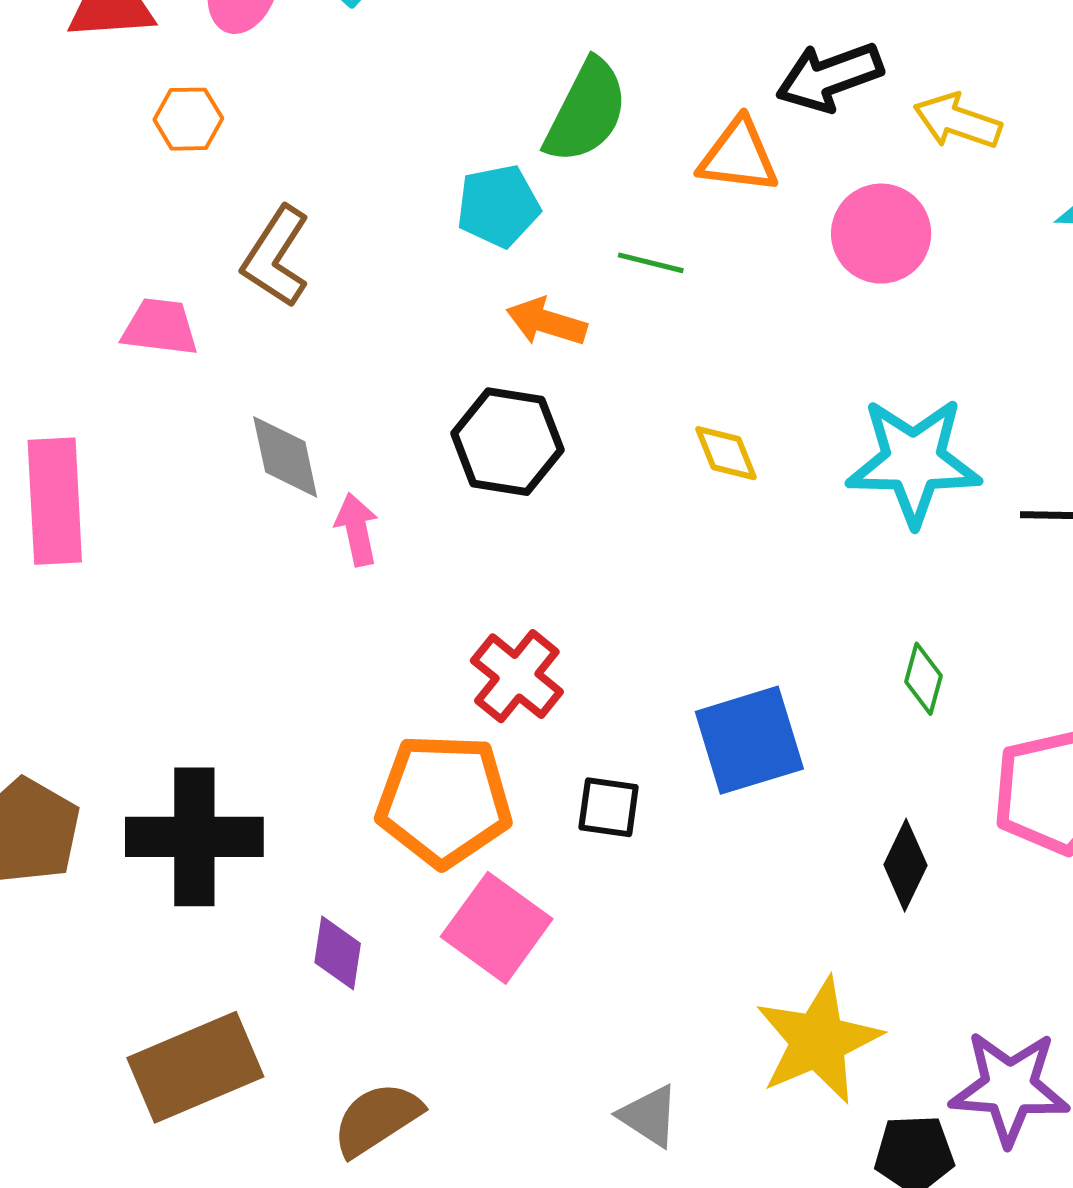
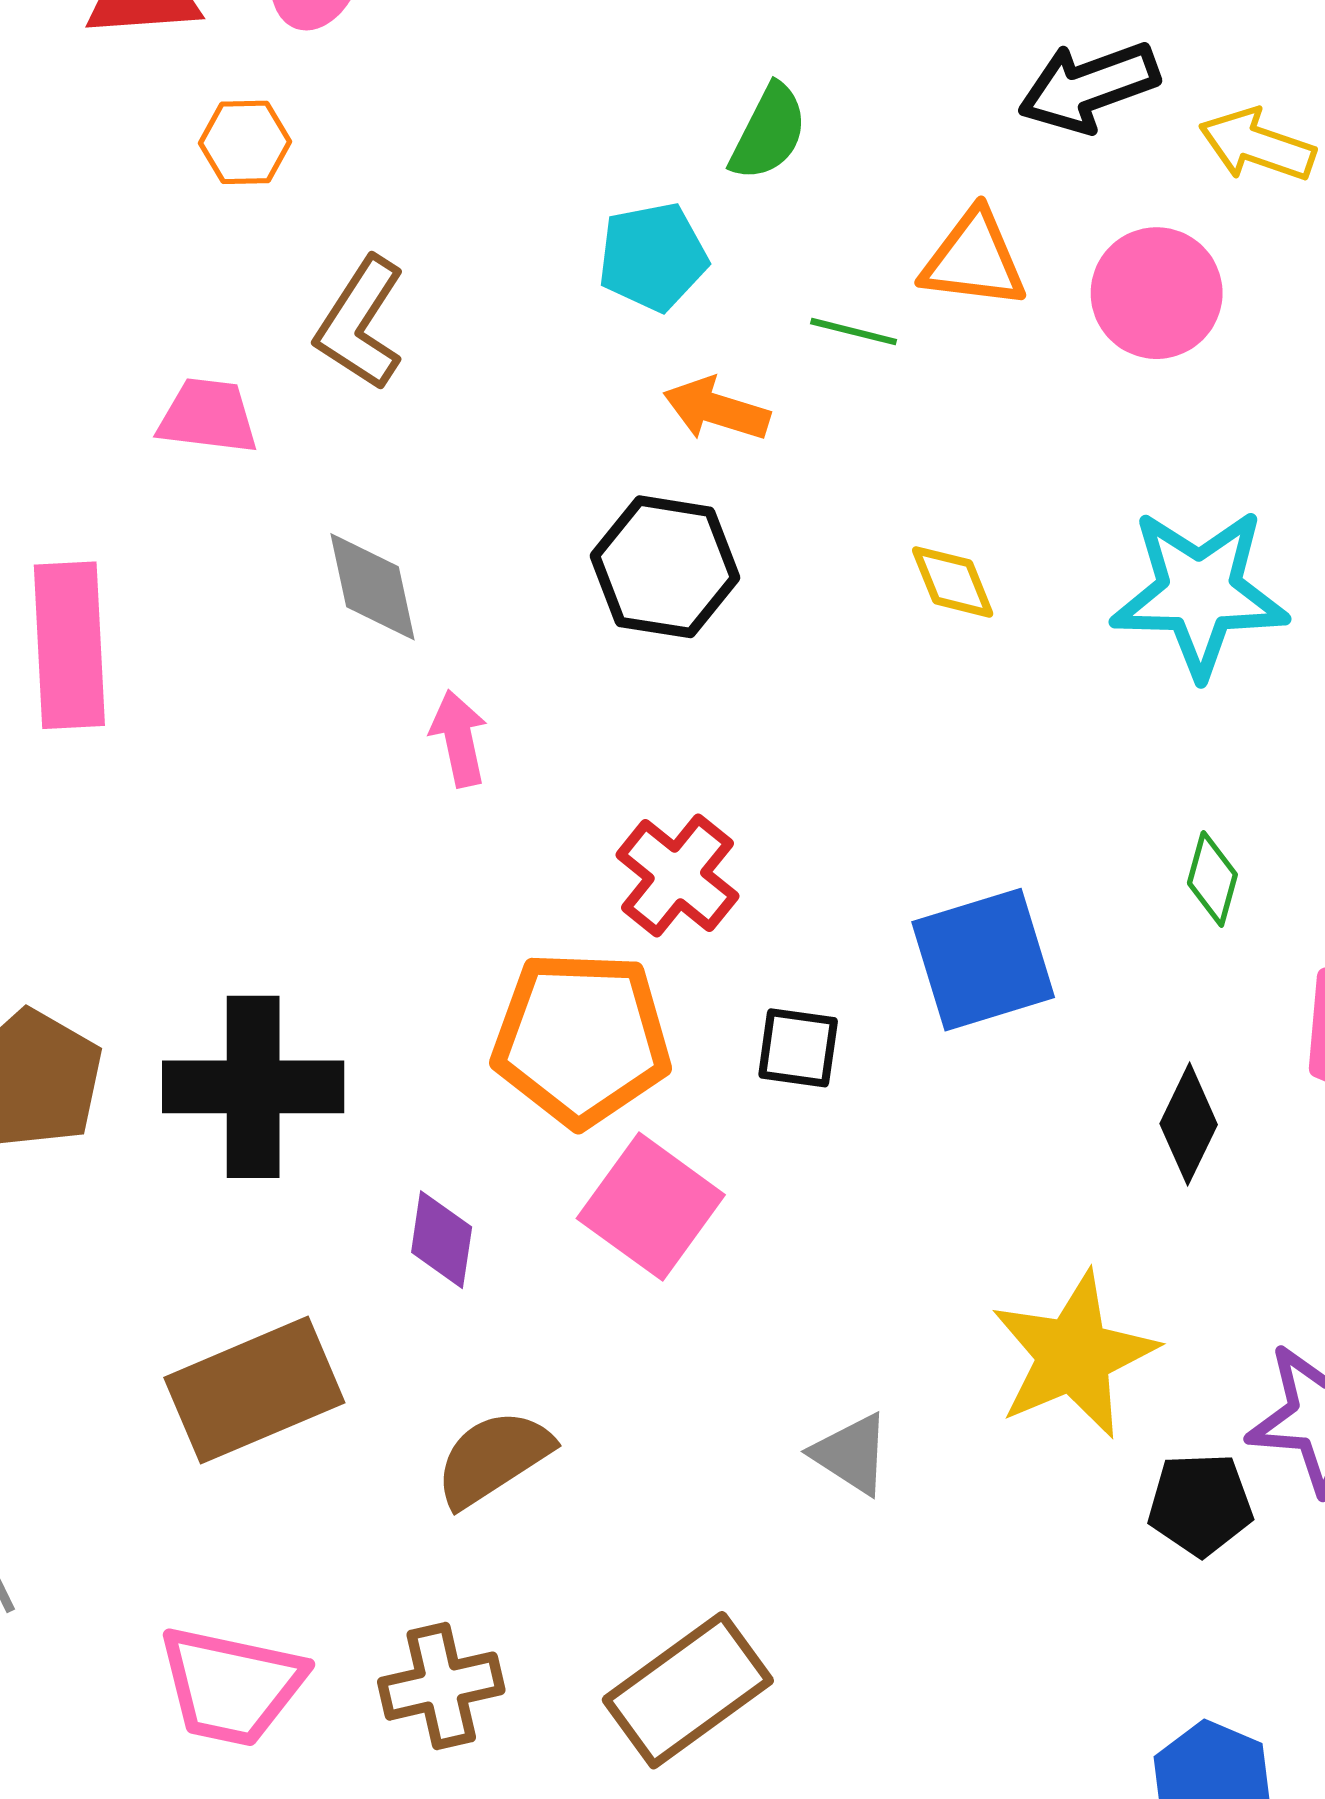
green semicircle: (586, 111) -> (769, 132), size x0.7
orange triangle: (738, 156) -> (974, 259), moved
pink arrow: (357, 529) -> (459, 738), moved

